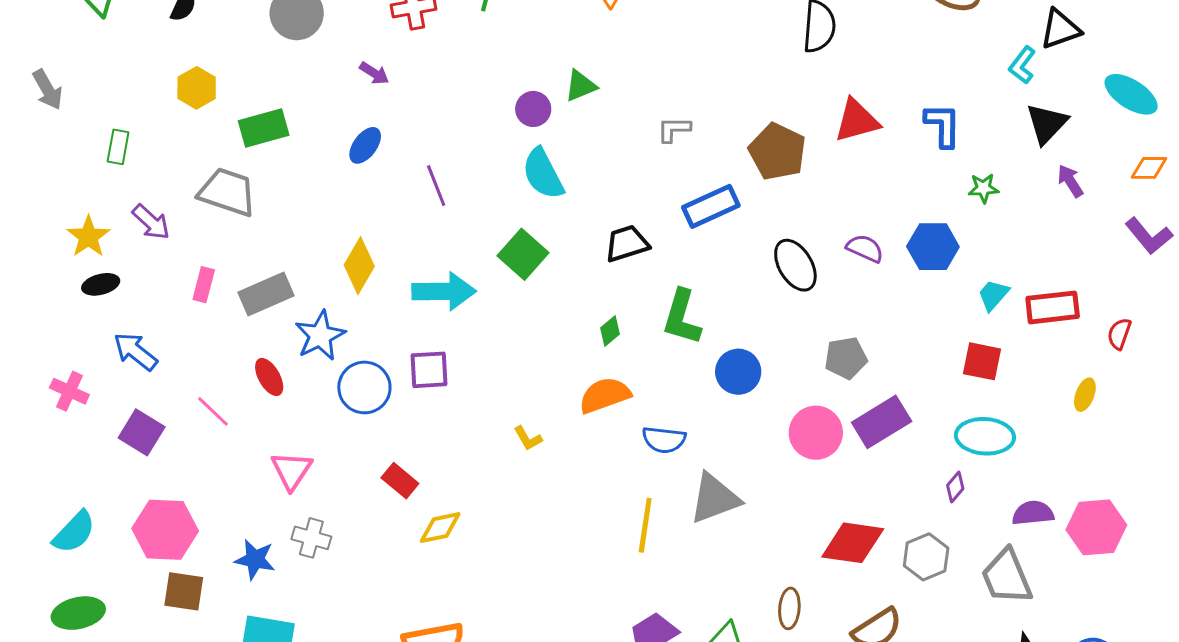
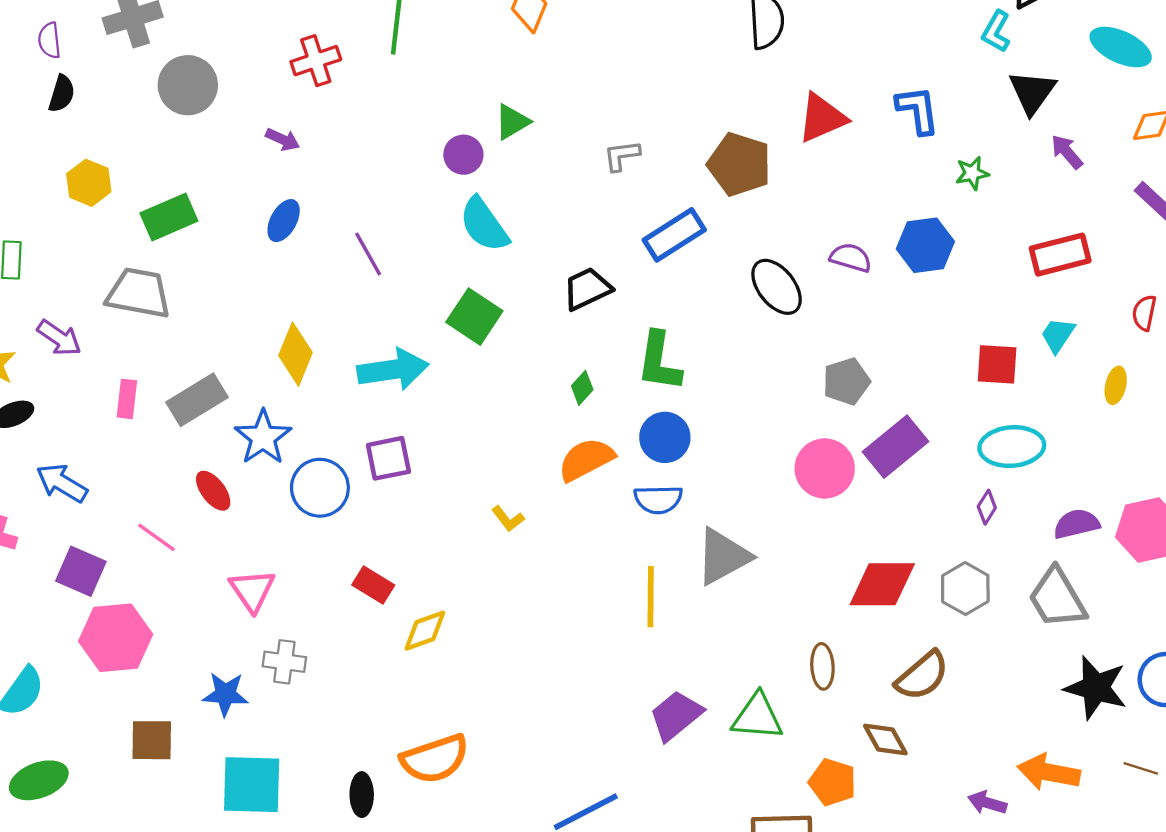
cyan trapezoid: (993, 295) -> (1058, 335), moved
red rectangle: (1053, 307) -> (1060, 255), moved
blue circle: (738, 372) -> (665, 437), moved
pink hexagon: (165, 530) -> (116, 638), moved

